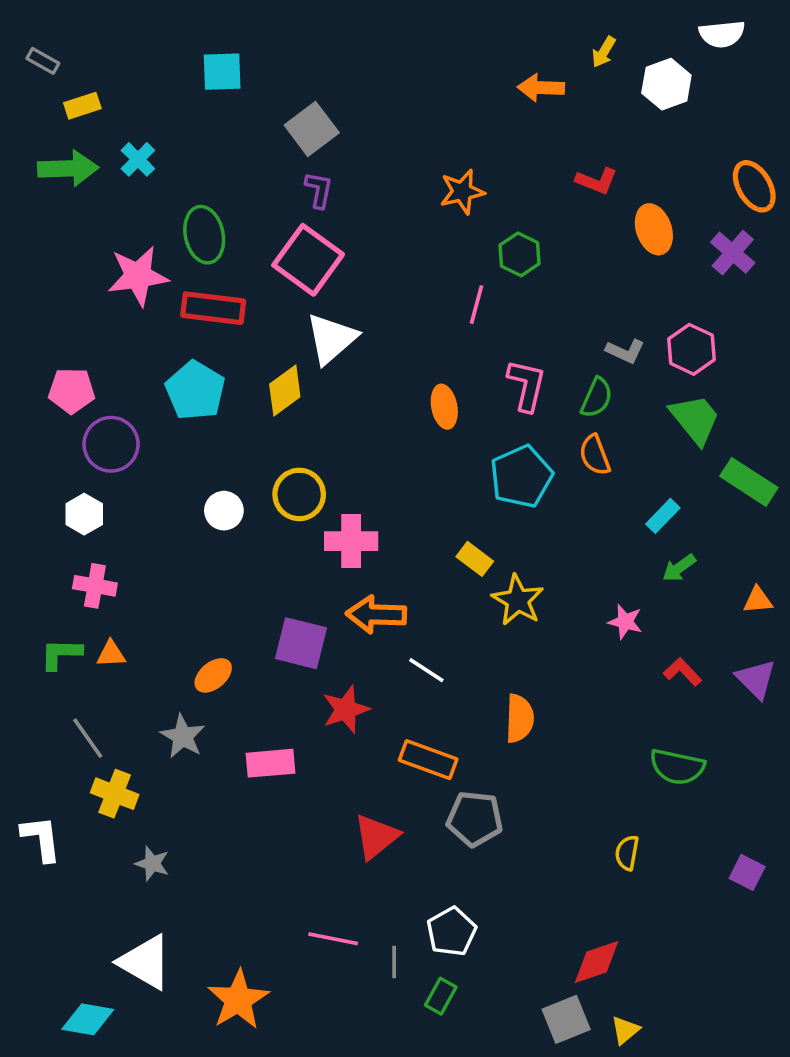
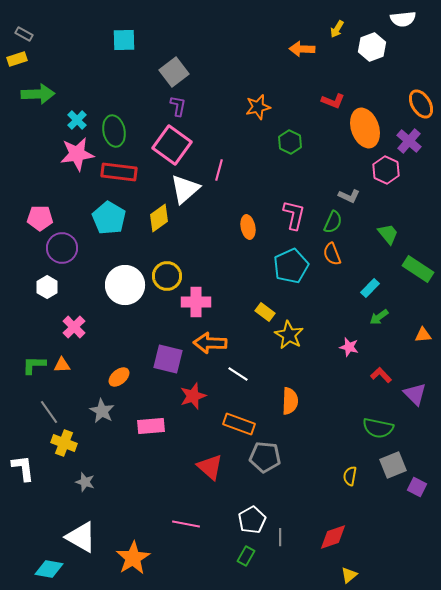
yellow rectangle: (82, 106) -> (17, 59), moved
cyan cross: (138, 159) -> (77, 120), moved
orange ellipse: (654, 229) -> (365, 128), size x1.4
pink line: (477, 305) -> (219, 170), moved
pink hexagon: (692, 349) -> (386, 170), moved
green trapezoid: (695, 419) -> (388, 234), size x0.7
white circle: (224, 511) -> (125, 285), size x1.8
pink cross: (95, 586) -> (74, 327), moved, turned 35
purple triangle: (756, 679) -> (415, 394), moved
red triangle: (376, 837) -> (210, 467), turned -40
gray line: (394, 962) -> (280, 537), moved
gray square: (566, 1019) -> (393, 465), moved

